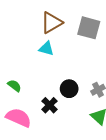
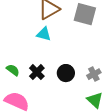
black cross: (50, 105) -> (37, 72), moved

